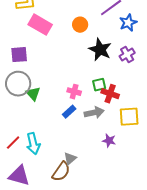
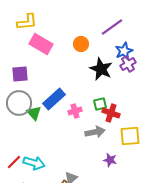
blue star: (128, 23) -> (124, 51), moved
purple cross: (127, 55) -> (128, 64), moved
pink cross: (74, 92) -> (75, 111), turned -32
blue rectangle: (69, 112) -> (54, 99), moved, size x1.6
cyan arrow: (33, 144) -> (34, 163), turned -60

